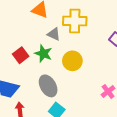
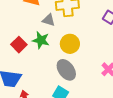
gray ellipse: (48, 86) -> (66, 70), moved

